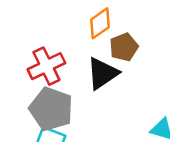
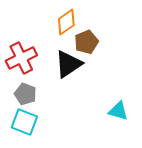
gray pentagon: (51, 109) -> (25, 94), size x0.6

